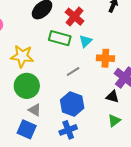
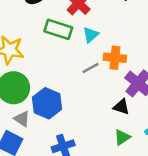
gray line: (73, 71) -> (90, 68), moved
blue hexagon: (72, 104) -> (47, 103), moved

